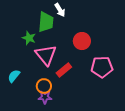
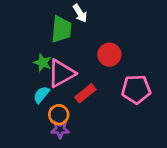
green star: (29, 38) -> (43, 63), moved
pink triangle: (46, 55) -> (61, 73), turned 40
cyan semicircle: (14, 76) -> (41, 95), moved

